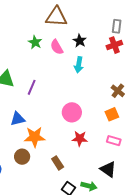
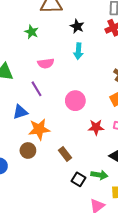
pink semicircle: (57, 47) -> (46, 63), moved, turned -63
purple line: (32, 87) -> (37, 89), moved, turned -49
red star: (80, 139) -> (96, 127), moved

